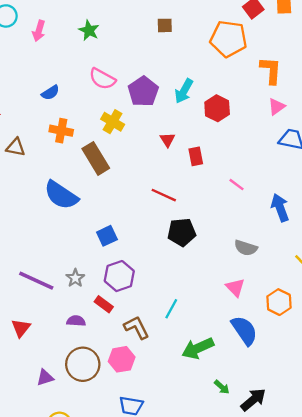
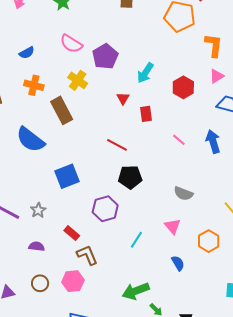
cyan arrow: (184, 91) -> (145, 73), moved
red hexagon: (217, 108) -> (183, 87), moved
blue arrow: (280, 208) -> (213, 141), moved
blue square: (107, 236) -> (67, 176), size x1.4
purple hexagon: (119, 276) -> (105, 209), moved
red rectangle: (104, 304) -> (72, 233), moved
cyan line: (171, 309) -> (136, 240), moved
blue semicircle: (244, 330) -> (178, 263), size x0.6
green arrow: (198, 348) -> (136, 291), moved
brown circle: (83, 364) -> (40, 283), size x0.6

